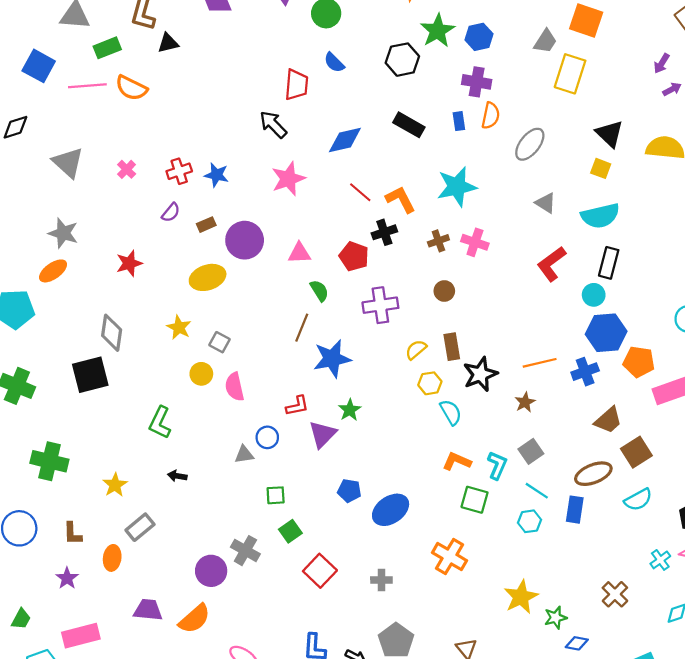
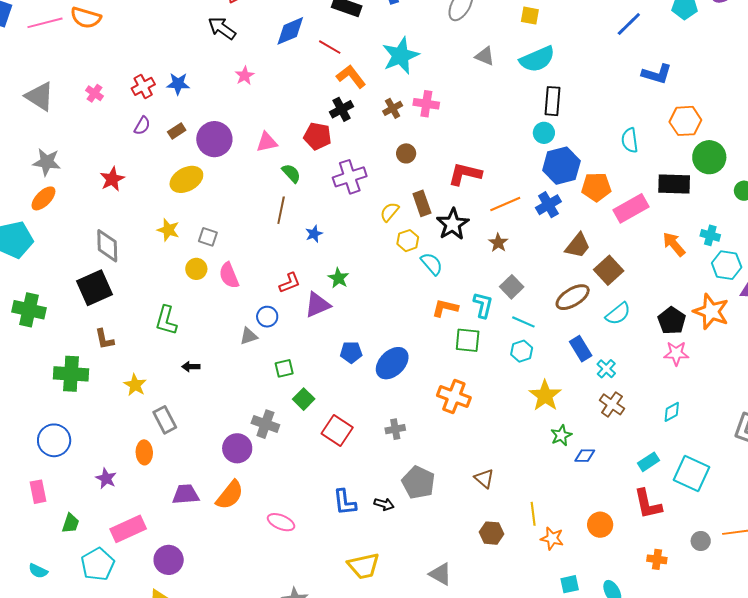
pink star: (288, 179) -> (245, 76), size x0.6
red line: (360, 192) -> (330, 47), moved
red L-shape: (551, 264) -> (465, 174), moved, turned 60
blue star: (332, 359) -> (314, 234), size x0.5
purple triangle: (323, 434) -> (317, 305), turned 32
blue rectangle: (575, 510) -> (581, 349), moved, turned -30
gray rectangle: (140, 527) -> (165, 420), turned -68
brown L-shape: (73, 534) -> (104, 339), moved
cyan cross: (660, 560) -> (606, 369), moved
yellow star: (521, 597) -> (545, 396), moved

